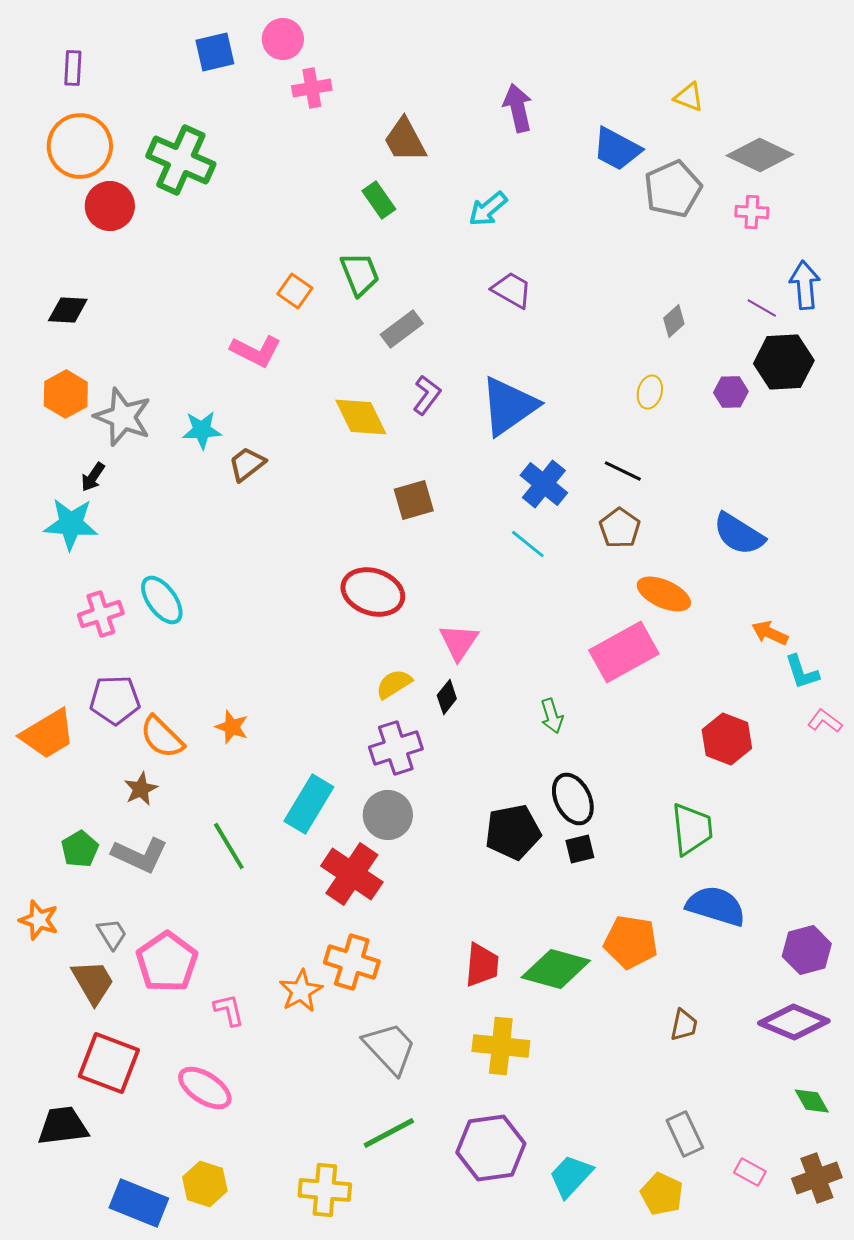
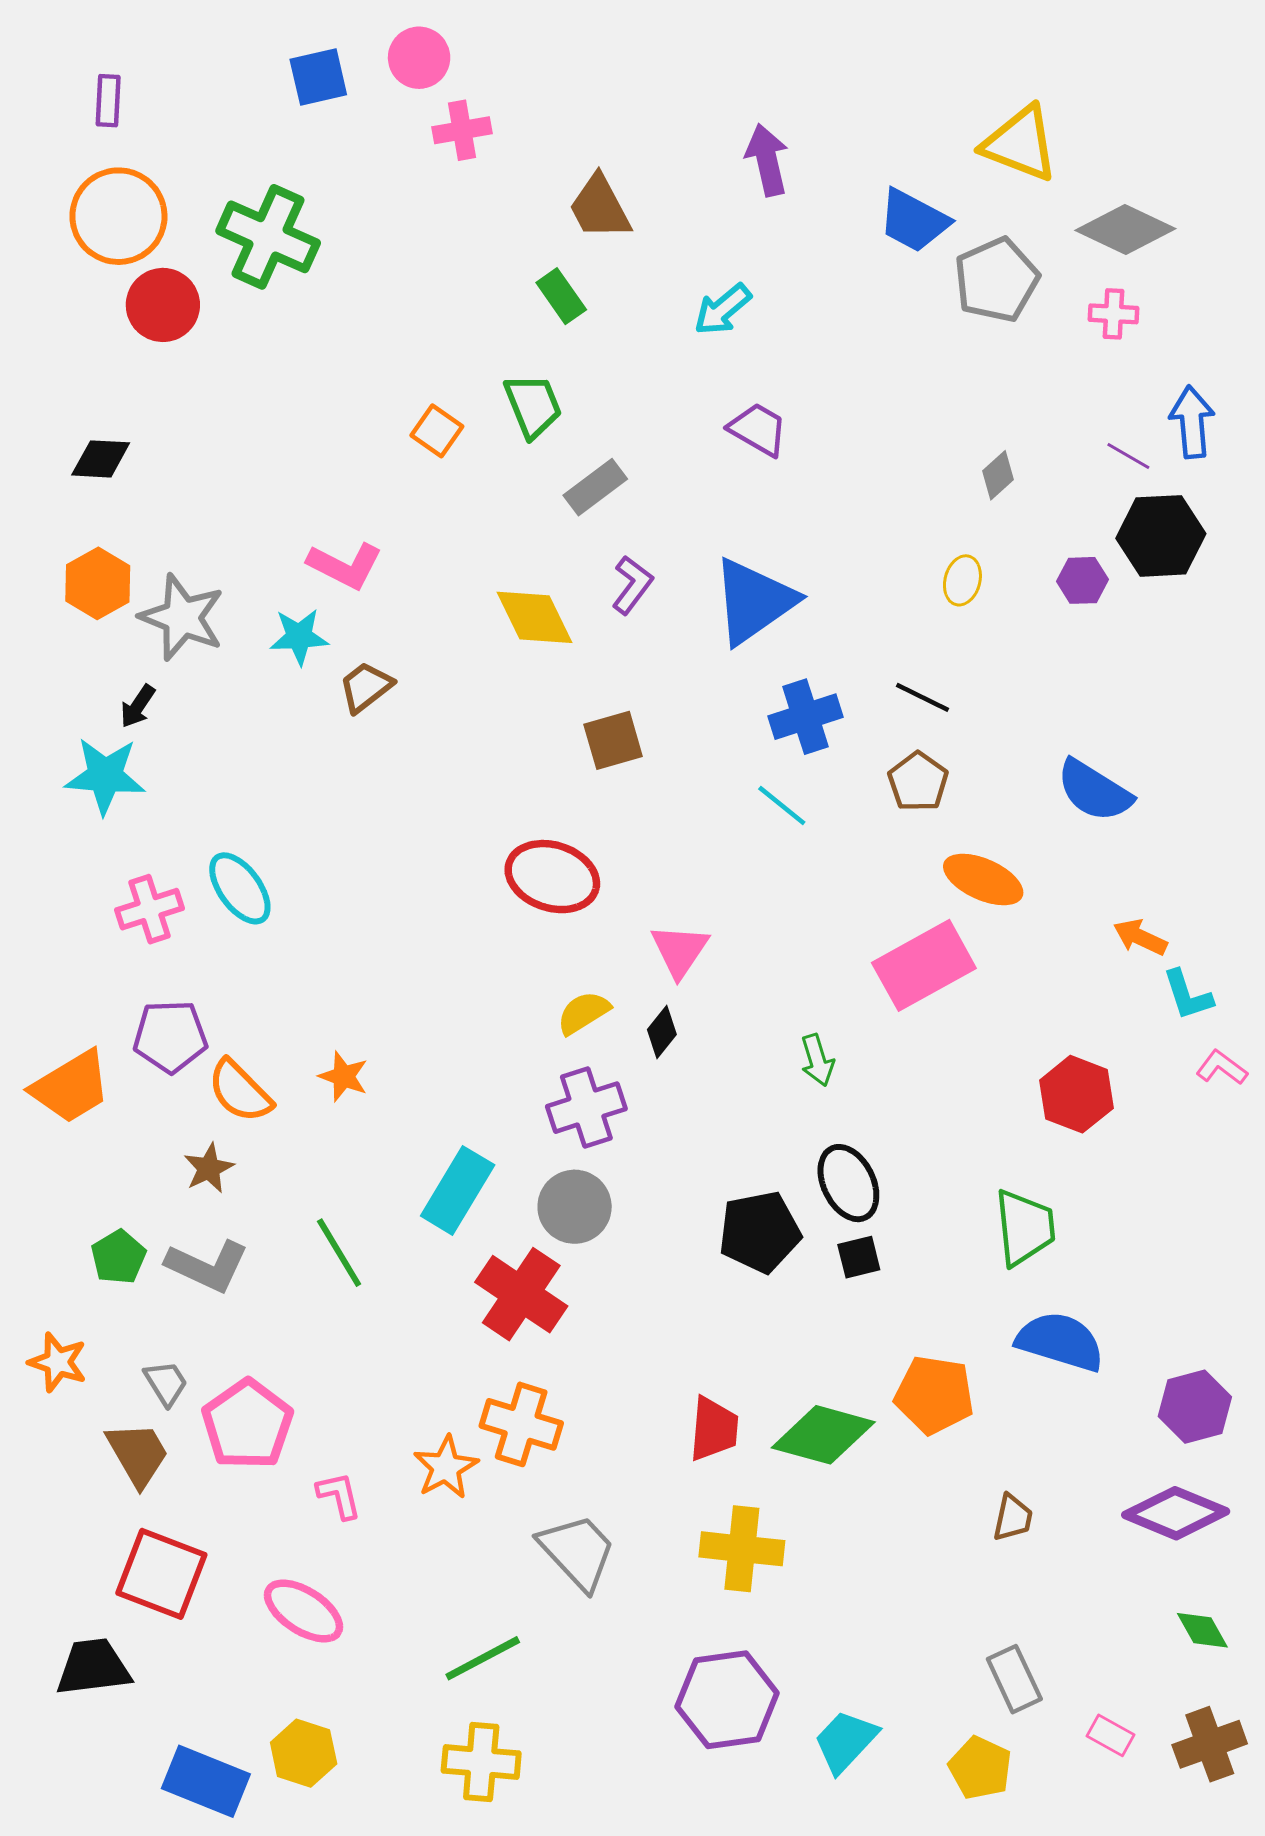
yellow triangle: (689, 97) -> (1020, 144), size x1.8
pink L-shape: (256, 351) -> (345, 566), moved
blue cross: (544, 484) -> (806, 717), turned 33
green line: (389, 1133) -> (483, 1658), moved

